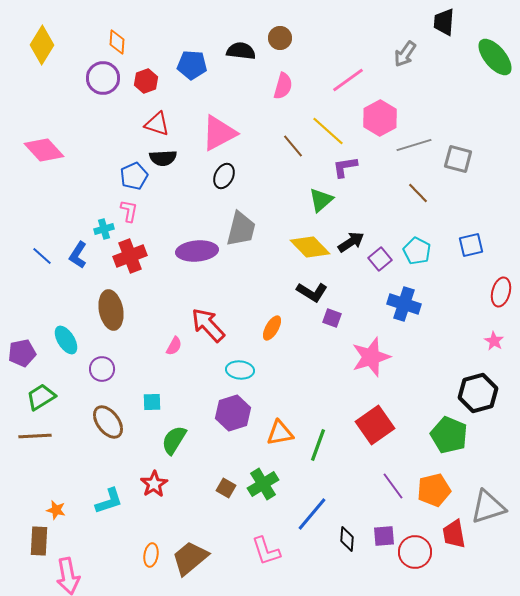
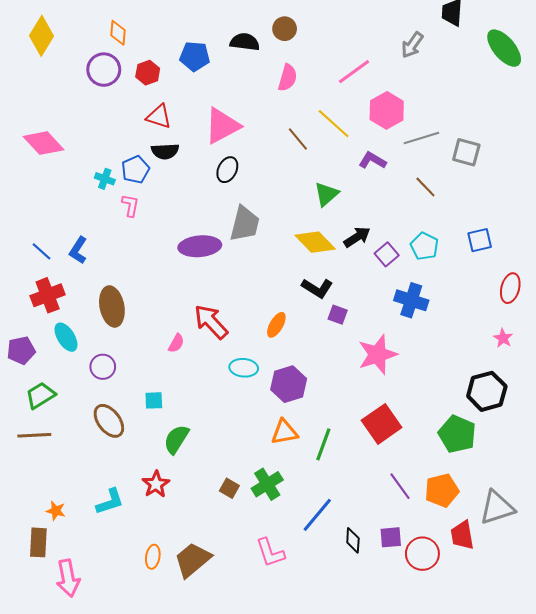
purple L-shape: (345, 167) -> (372, 160), moved, turned 40
cyan cross: (104, 229) -> (105, 179), moved, turned 36
red cross: (130, 256) -> (48, 295), moved
purple hexagon: (233, 413) -> (289, 384), moved

